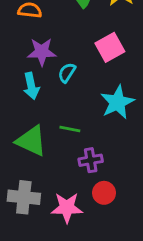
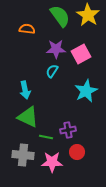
purple star: (42, 52) -> (56, 49), moved
cyan arrow: (31, 86) -> (25, 90), moved
green line: (70, 129) -> (46, 137), moved

